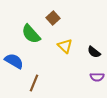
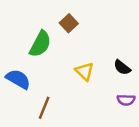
green semicircle: (31, 34) -> (40, 44), turned -110
yellow triangle: (65, 46) -> (84, 71), moved

